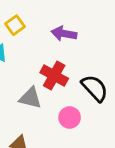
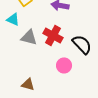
gray triangle: (30, 98) -> (29, 37), moved

